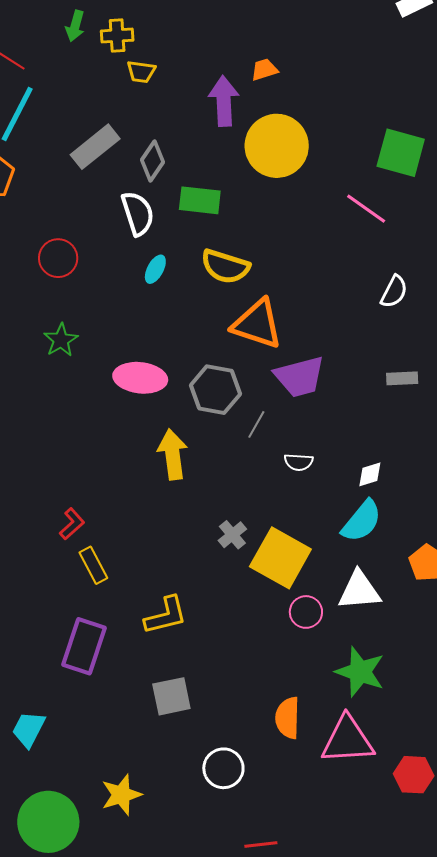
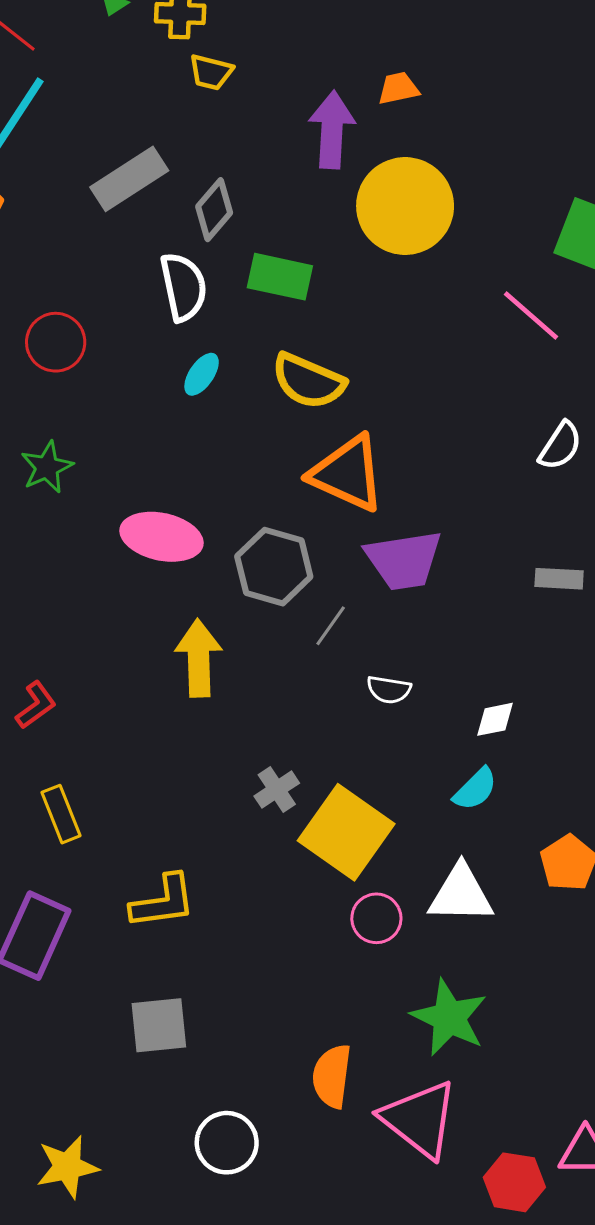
cyan semicircle: (362, 521) -> (475, 789), size x0.7
red L-shape: (72, 524) -> (36, 705), moved
pink triangle: (348, 740) -> (420, 1119), turned 36

